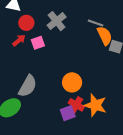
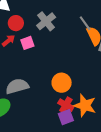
gray line: (96, 23) -> (85, 23), turned 35
gray semicircle: (28, 86) -> (17, 86), turned -135
purple square: (68, 113) -> (66, 117), moved

